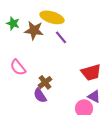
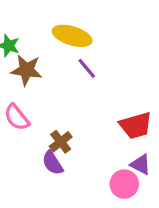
brown star: (34, 30) -> (26, 70), moved

